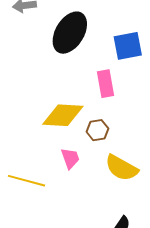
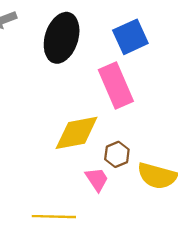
pink rectangle: (106, 84) -> (116, 86), size x1.4
brown hexagon: (97, 130) -> (117, 154), moved

